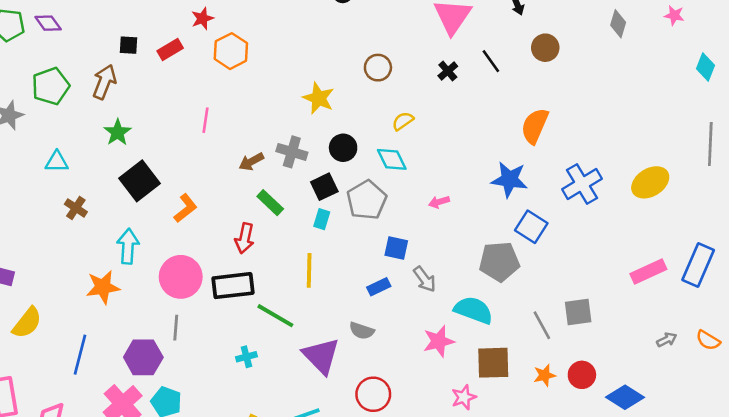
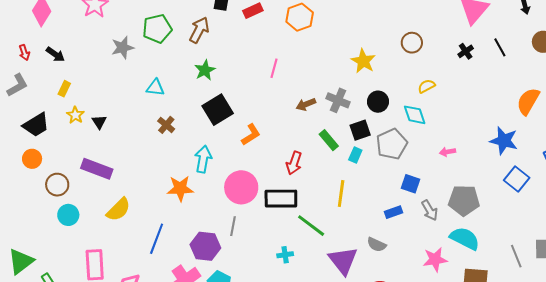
green rectangle: (270, 203) -> (329, 140), moved
gray pentagon: (499, 262) -> (464, 200), moved

